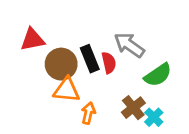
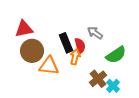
gray arrow: (129, 45) -> (95, 33), size x0.7
brown circle: (61, 64) -> (32, 51), moved
orange arrow: (88, 113) -> (75, 57), moved

